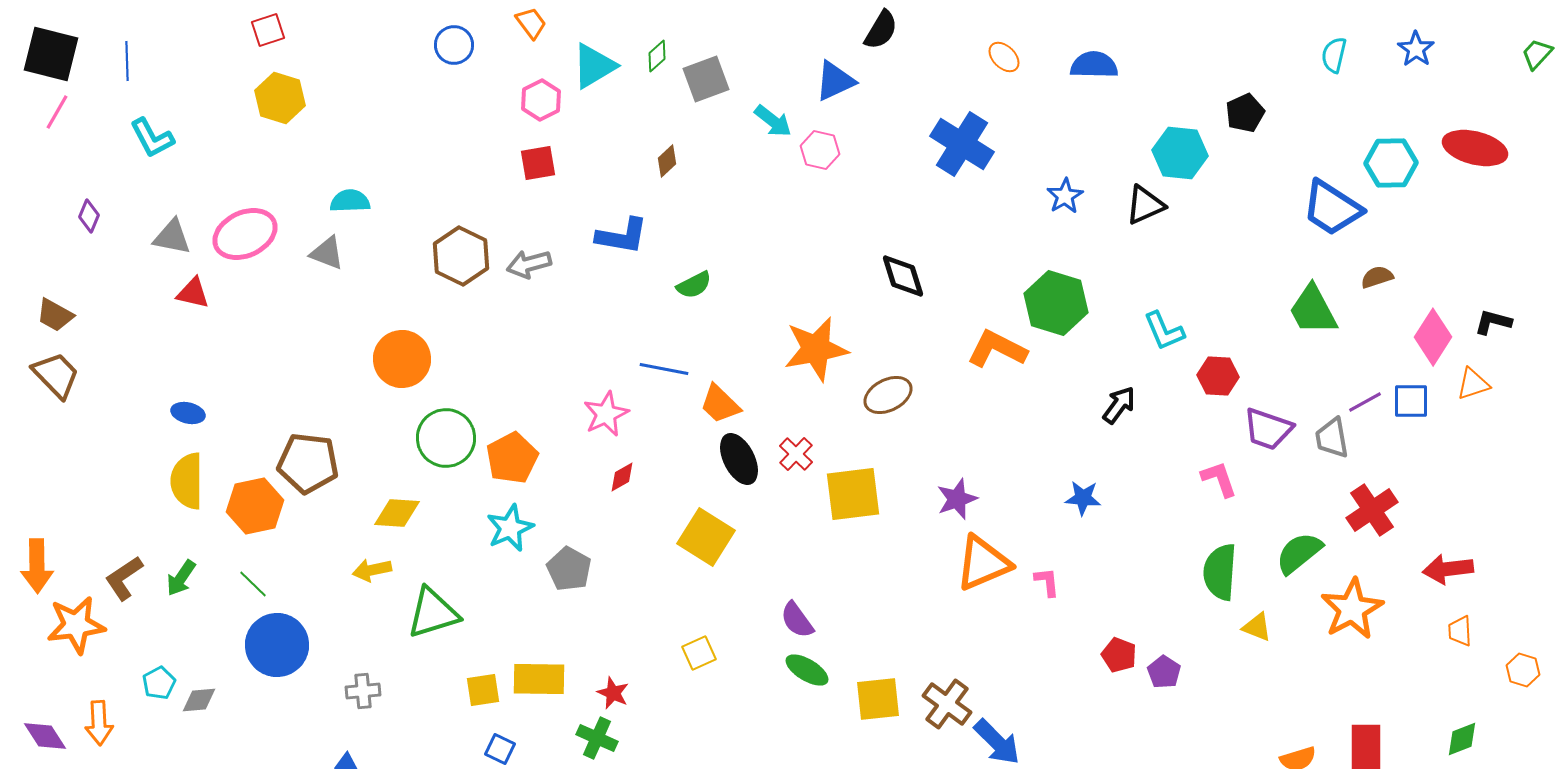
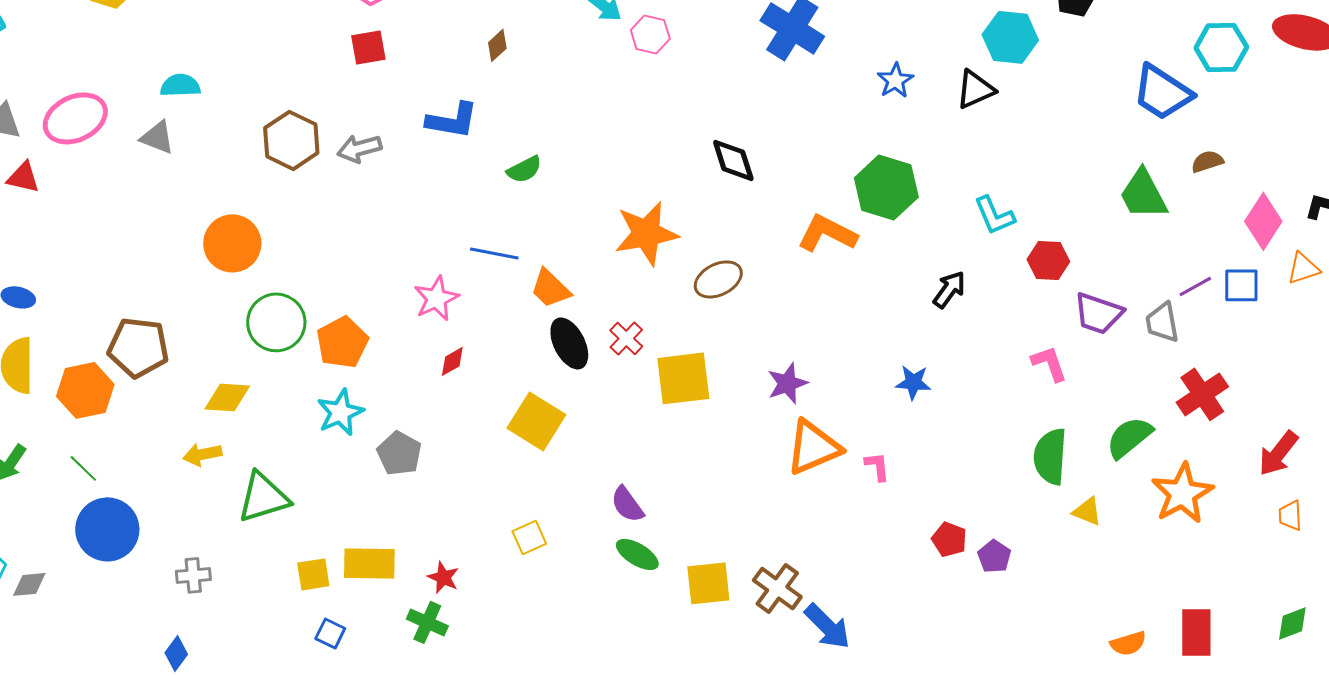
red arrow: (1448, 569) -> (1278, 453), turned -45

